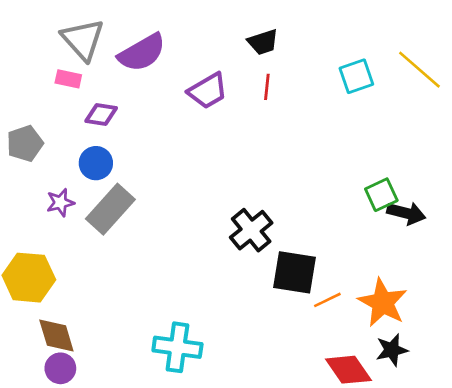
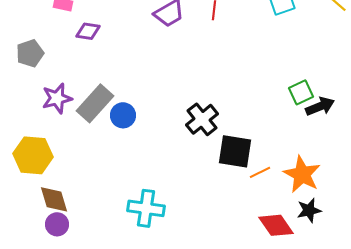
blue circle: (96, 163) -> (123, 115), moved
purple star: (60, 203) -> (57, 98), size x1.4
black arrow: (406, 213) -> (320, 106), turned -36

